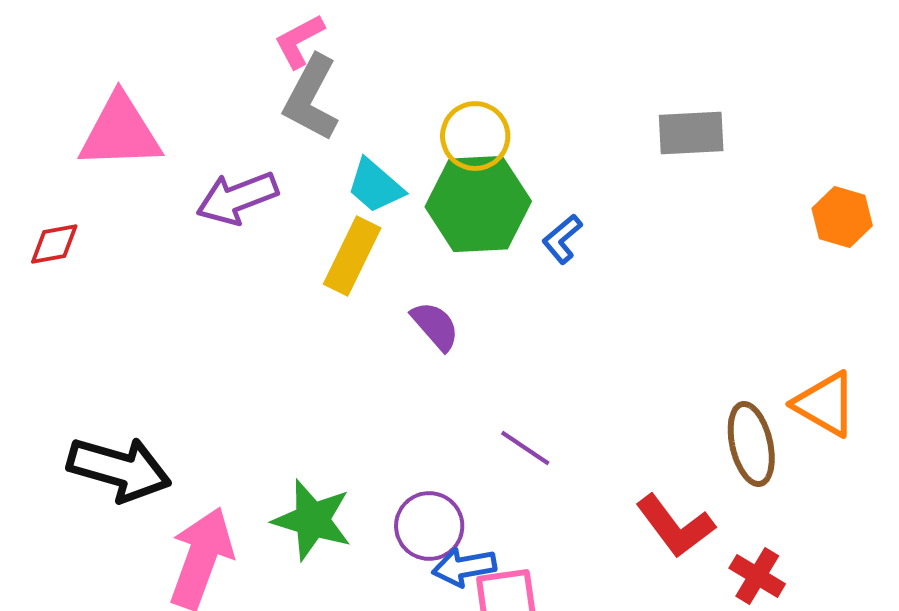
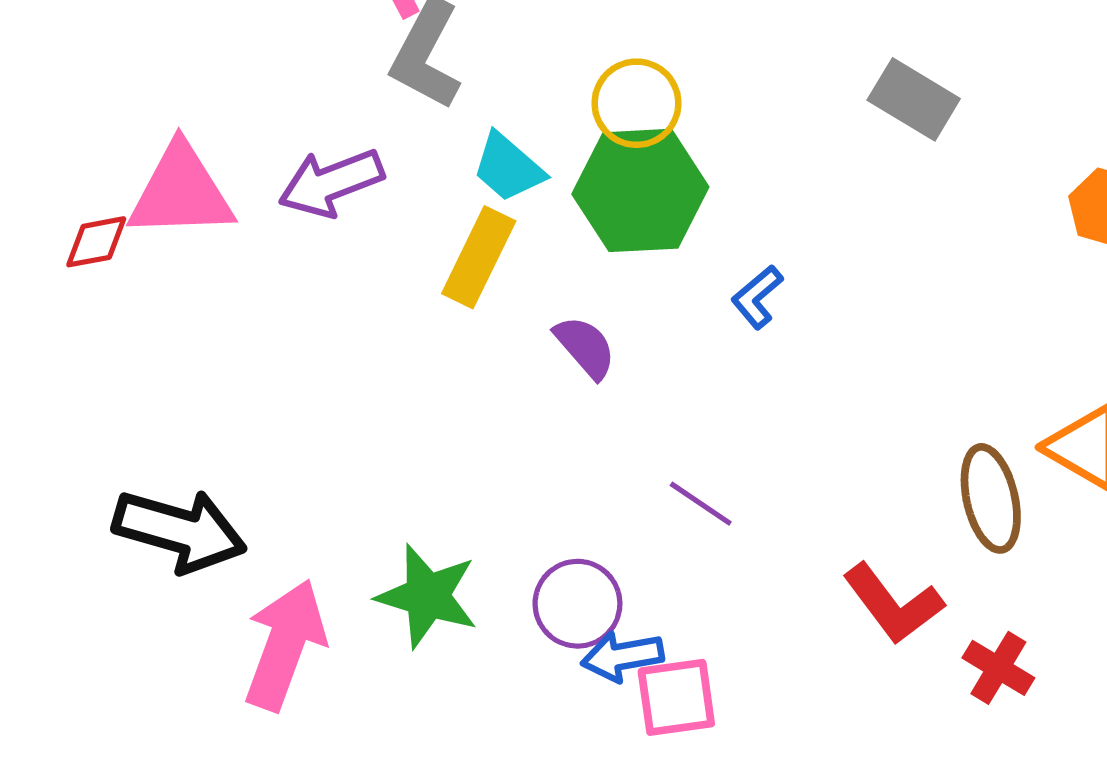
pink triangle: (120, 132) -> (181, 192), moved
gray rectangle: (691, 133) -> (914, 99), turned 34
blue L-shape: (562, 239) -> (757, 297), moved

